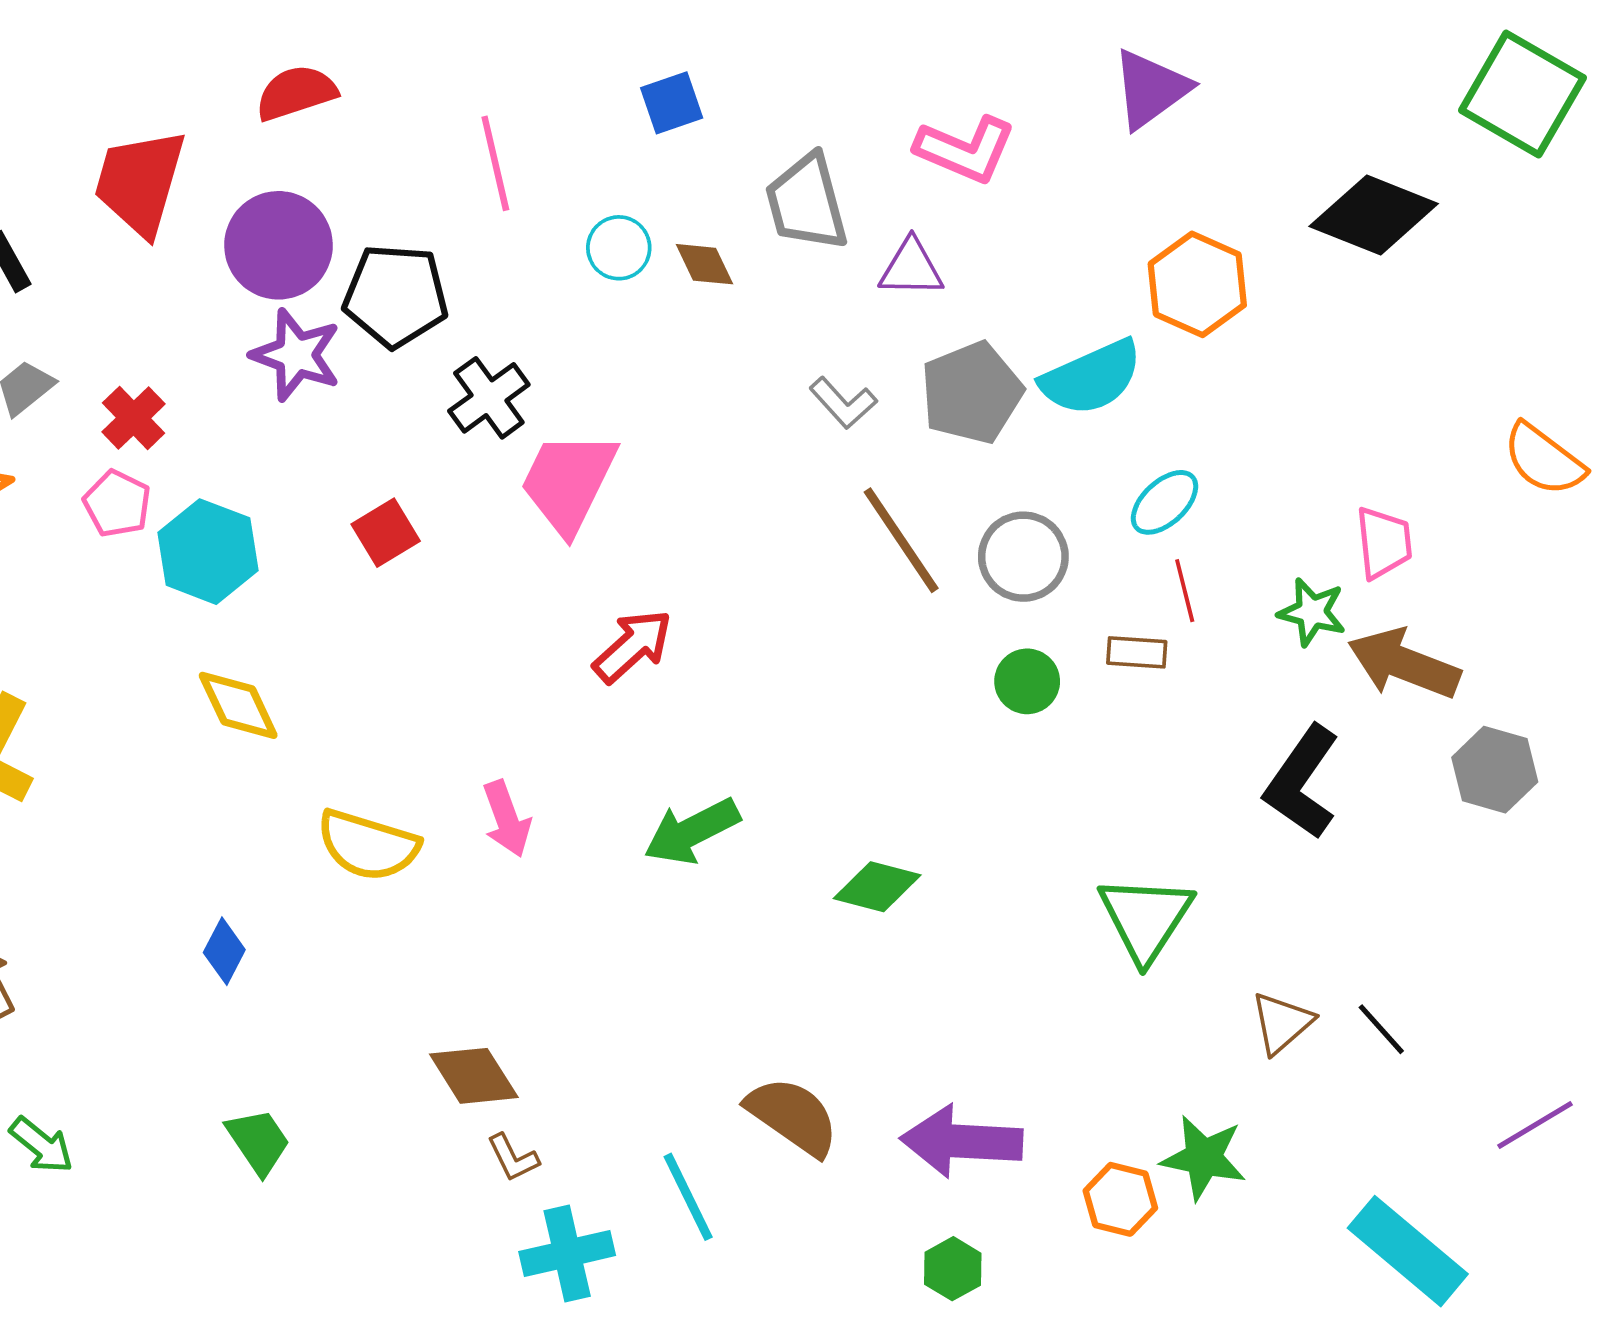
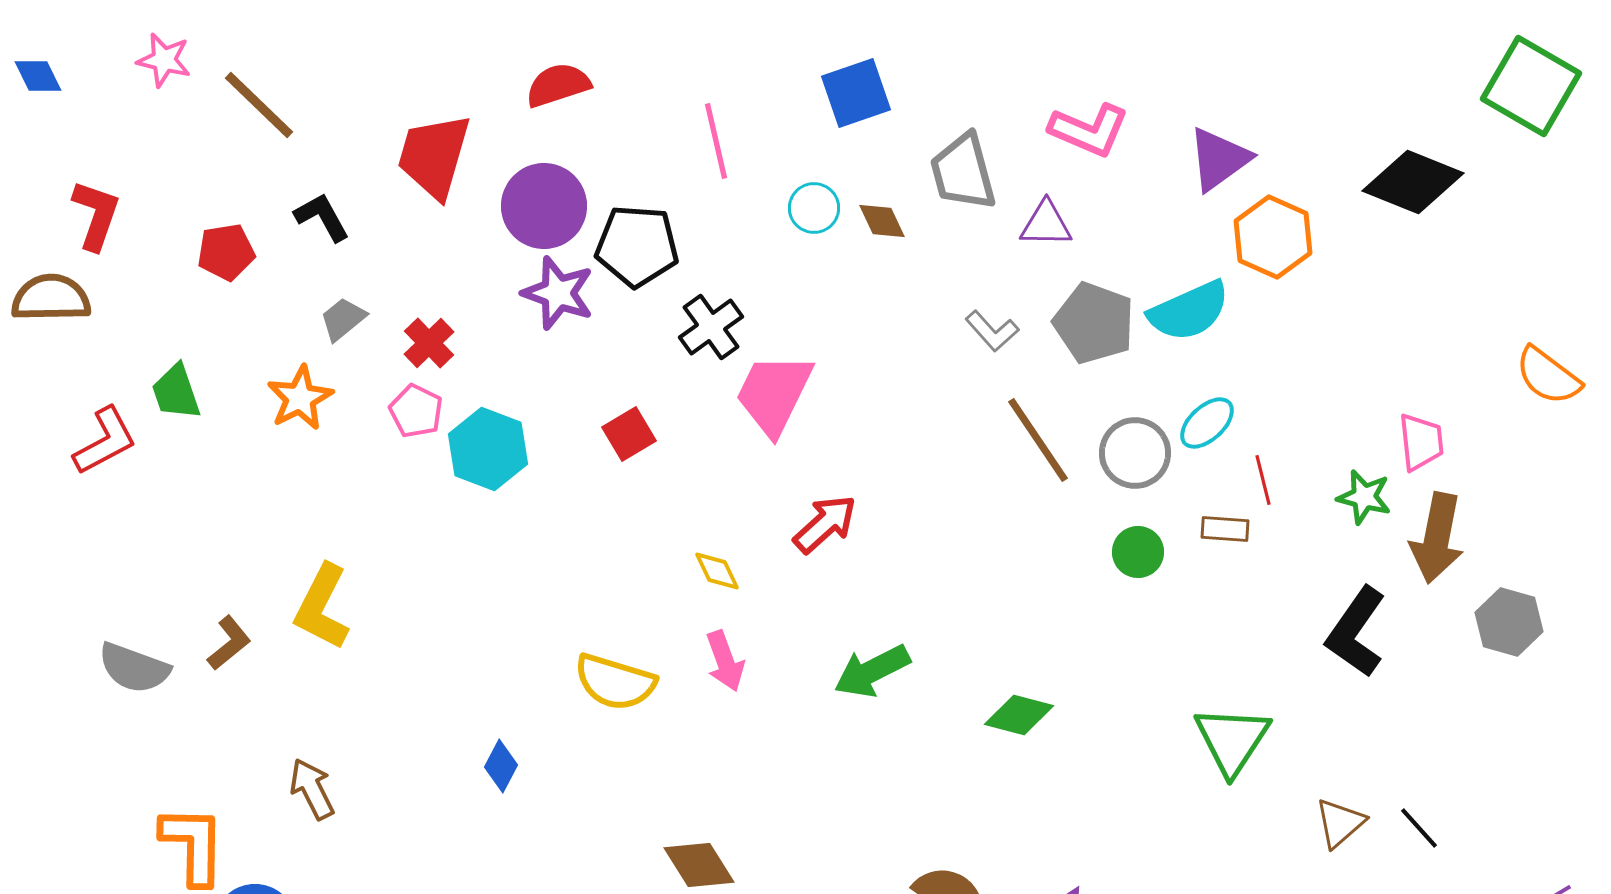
purple triangle: (1151, 89) -> (1219, 159), moved
blue square: (672, 103) -> (856, 93), size x1.4
gray pentagon: (972, 393) -> (1094, 323), turned -30
cyan ellipse: (1164, 502) -> (1207, 423), moved
brown arrow: (1404, 664) -> (1437, 538), turned -100
yellow diamond: (238, 705) -> (717, 571), moved, size x0.7

